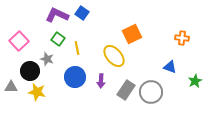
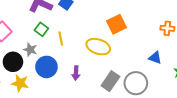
yellow ellipse: (114, 56) -> (98, 47), turned -30
blue circle: (75, 77) -> (46, 67), moved
purple arrow: (101, 81) -> (76, 73), moved

